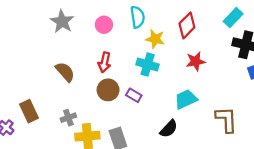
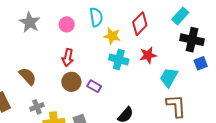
cyan cross: (148, 64) -> (119, 60), moved
brown semicircle: (65, 72) -> (28, 76), moved
cyan trapezoid: (186, 99) -> (169, 77), moved, turned -35

